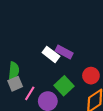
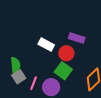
purple rectangle: (64, 52) -> (77, 38), moved
red circle: (91, 76) -> (66, 53), moved

